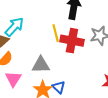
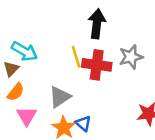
cyan arrow: (14, 27) -> (24, 51), turned 80
gray triangle: (41, 65) -> (60, 97), turned -30

